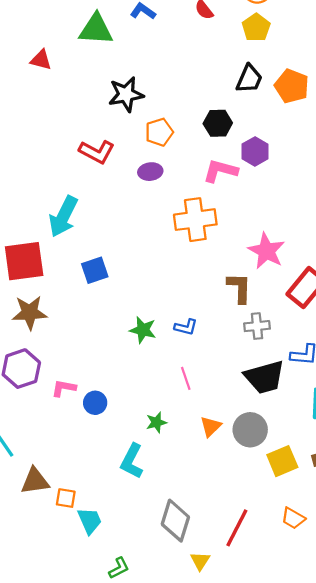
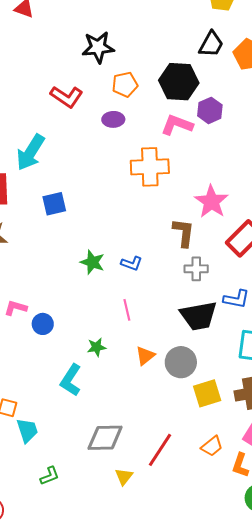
black hexagon: (218, 123) -> (179, 82), size x1.5
orange trapezoid: (293, 518) -> (212, 446), turned -75
gray diamond: (175, 521) -> (105, 438), turned 66

